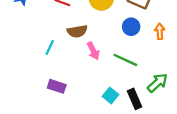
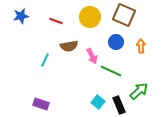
pink arrow: (93, 51) -> (92, 56), moved
purple rectangle: (57, 86) -> (41, 104), moved

